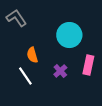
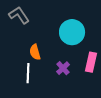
white line: (25, 76) -> (28, 73), turned 36

